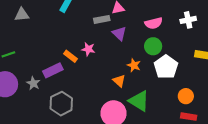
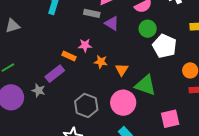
gray rectangle: (102, 19) -> (92, 13), turned 35
orange star: (134, 65) -> (101, 62), moved
orange triangle: (119, 81) -> (122, 70), turned 32
gray hexagon: (61, 104) -> (86, 106), moved

